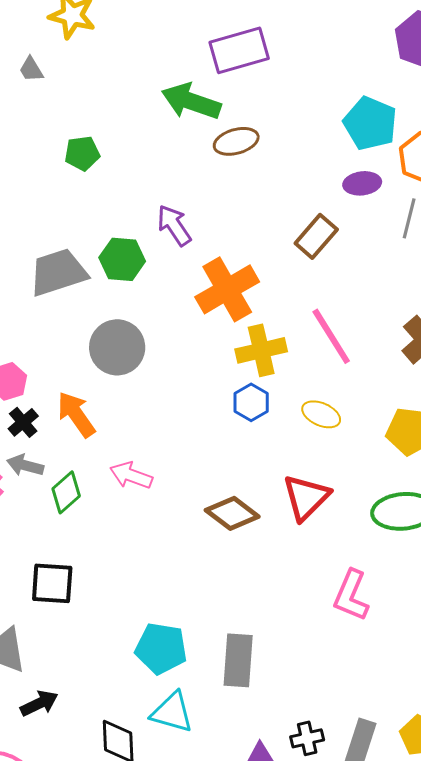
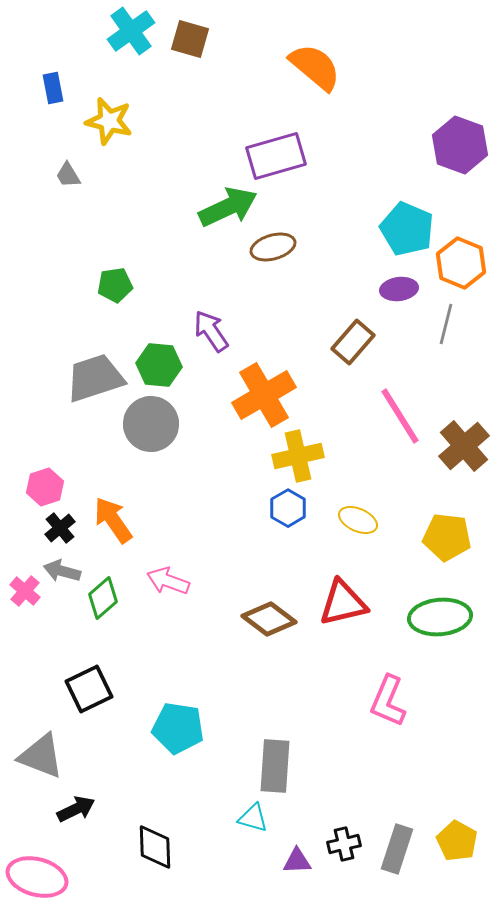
green arrow: (191, 101) -> (228, 207), turned 136
green pentagon: (82, 153) -> (115, 285), moved
pink line: (331, 336) -> (400, 416), moved
gray circle: (117, 347) -> (151, 424), moved
red triangle: (306, 497) -> (343, 603), turned 32
black square: (52, 583) -> (89, 689), turned -30
cyan pentagon: (161, 648) -> (178, 728), moved
cyan triangle: (172, 712) -> (253, 818), moved, size x0.7

